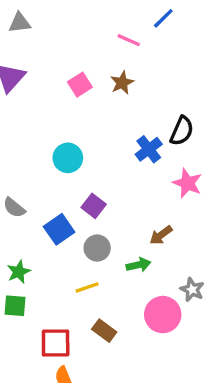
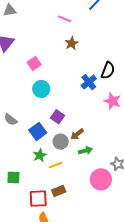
pink line: (129, 40) -> (65, 19), moved
pink square: (80, 85) -> (34, 63), moved
brown arrow: (161, 235) -> (77, 134), moved
green star: (19, 272) -> (40, 155), moved
brown rectangle: (104, 331) -> (59, 191), moved, turned -56

